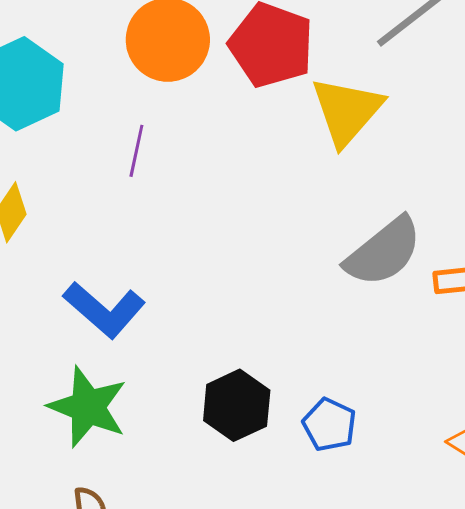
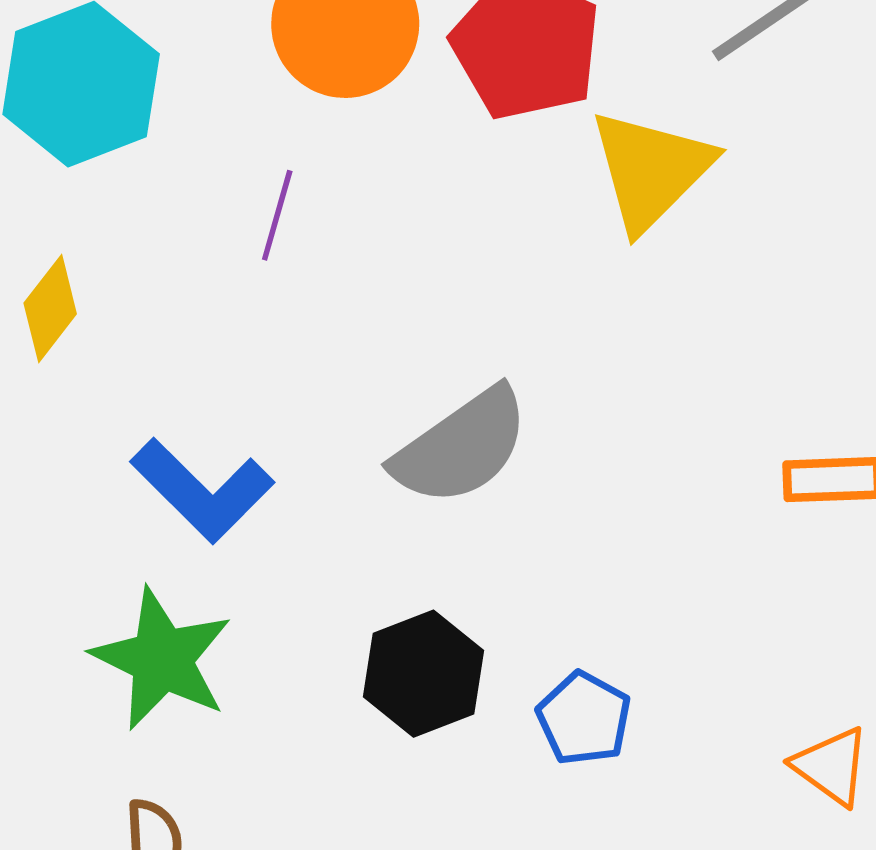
gray semicircle: (383, 252) -> (461, 447), moved

